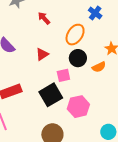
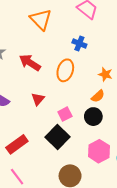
red arrow: (44, 18) -> (30, 63), size x1.5
black circle: (78, 58) -> (93, 117), moved
pink hexagon: (78, 107) -> (99, 151), moved

